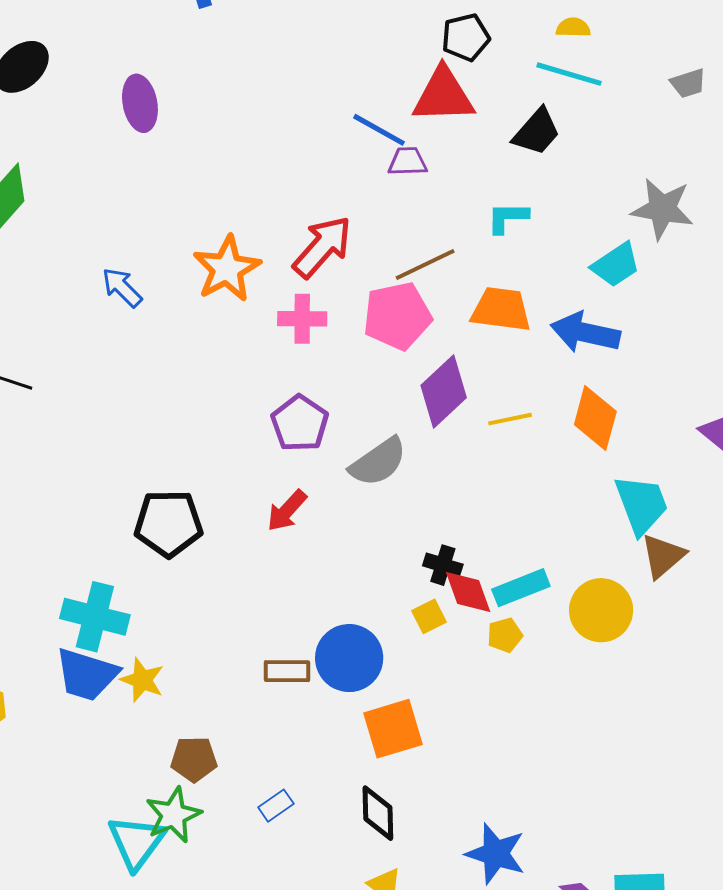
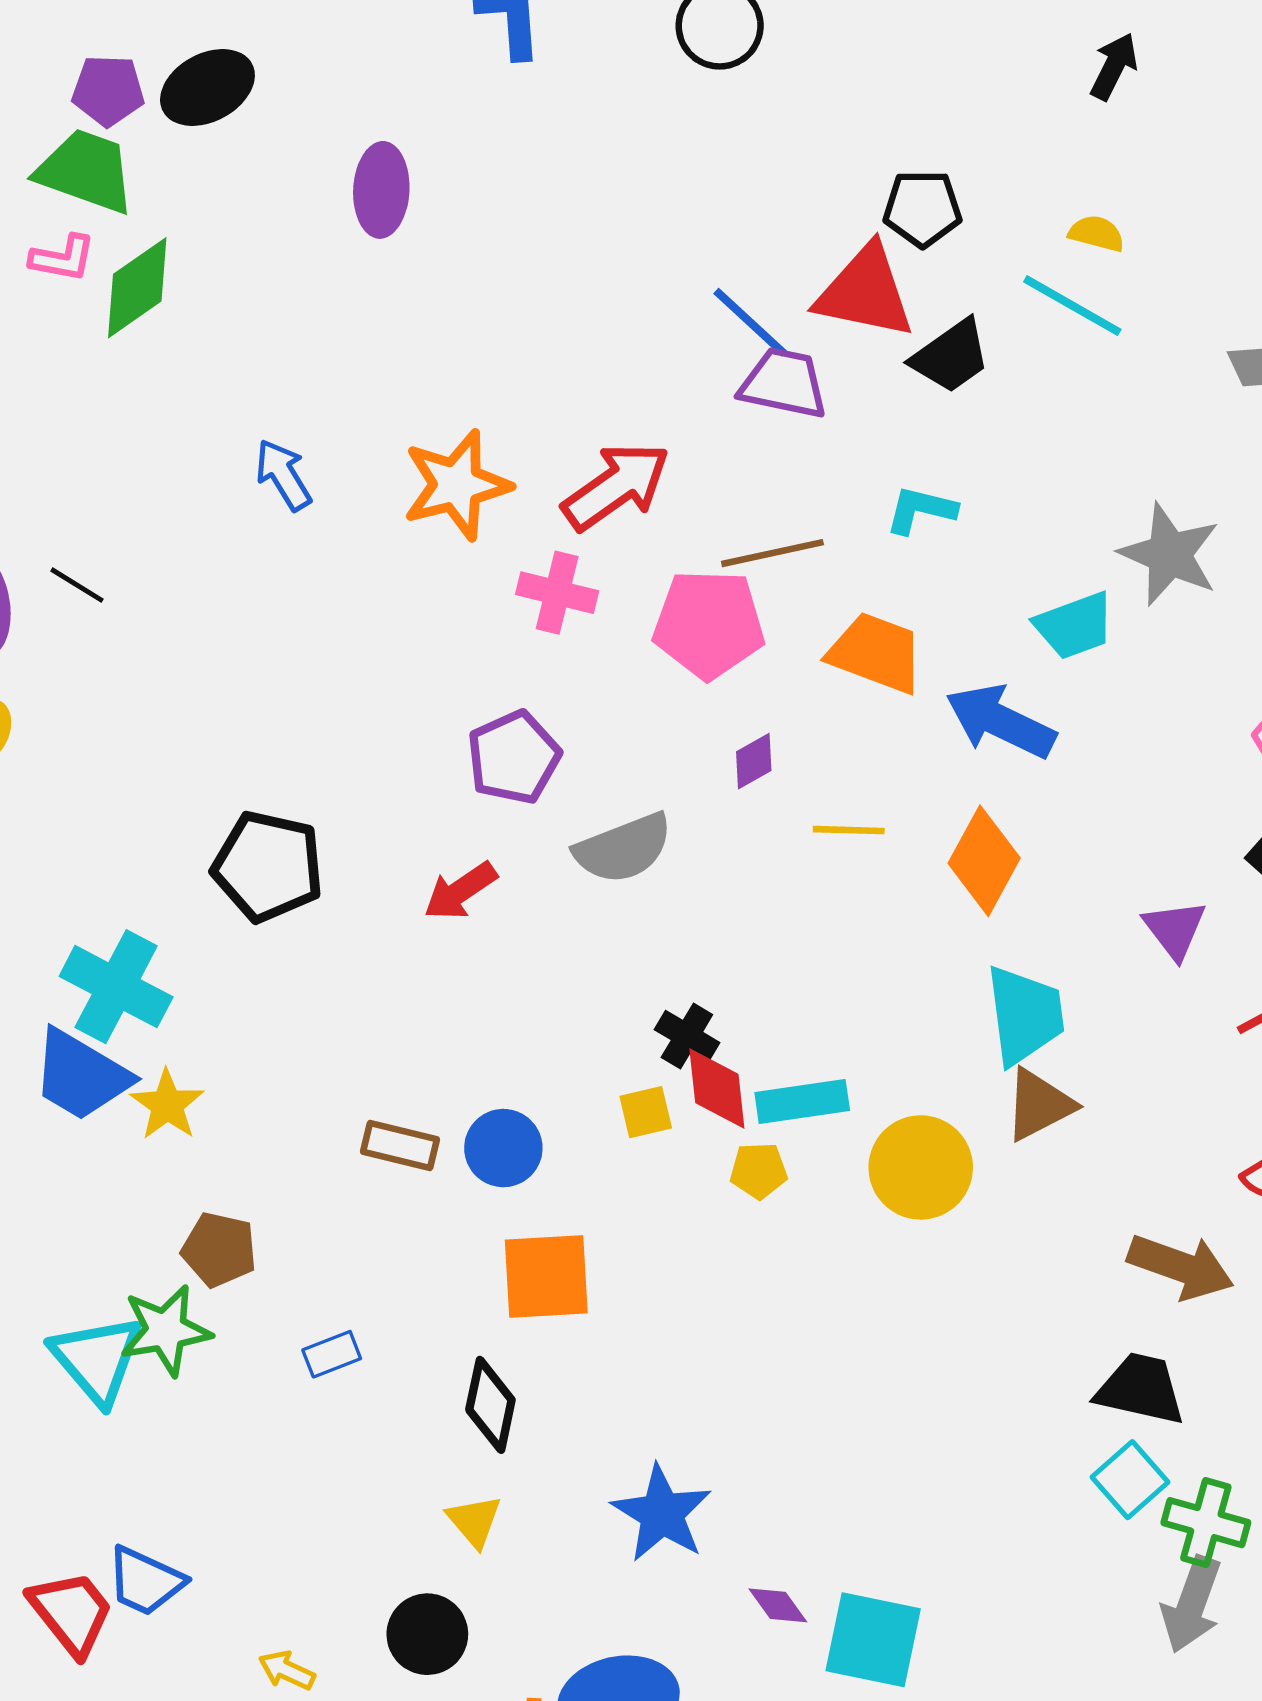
black trapezoid: (537, 132) -> (951, 356), moved
purple trapezoid: (408, 162) -> (784, 383), size x1.4
purple diamond: (444, 391) -> (754, 761), size x0.5
blue circle: (349, 658) -> (503, 1148), size x0.7
cyan triangle: (136, 842) -> (97, 1359), turned -30

